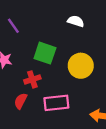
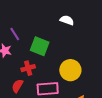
purple line: (13, 26) -> (15, 34), moved
yellow circle: (81, 66) -> (70, 70), moved

